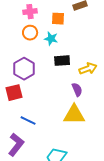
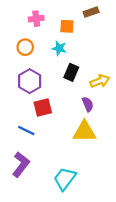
orange circle: (30, 33) -> (25, 47), moved
black rectangle: (62, 61) -> (71, 72), turned -63
red square: (14, 93) -> (43, 107), moved
blue line: (28, 121) -> (26, 130), moved

